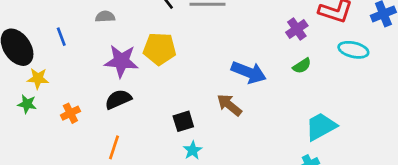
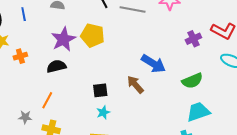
purple star: (121, 61) -> (63, 39), turned 30
green semicircle: (302, 66) -> (192, 81), moved, size x1.5
orange cross: (70, 113) -> (20, 56), moved

